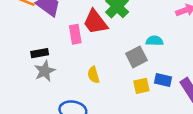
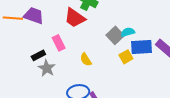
pink rectangle: (75, 34) -> (59, 43), moved
cyan semicircle: (154, 41) -> (128, 32), moved
blue rectangle: (163, 80) -> (141, 47), size x1.5

